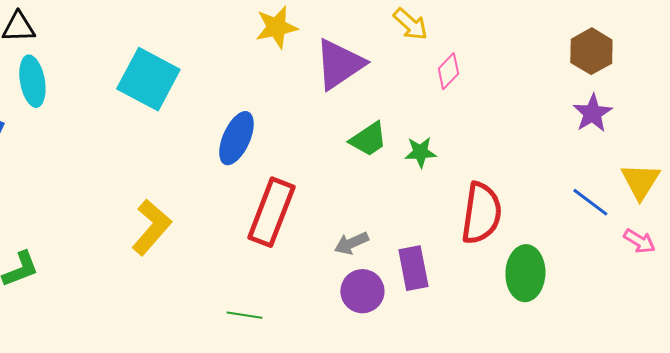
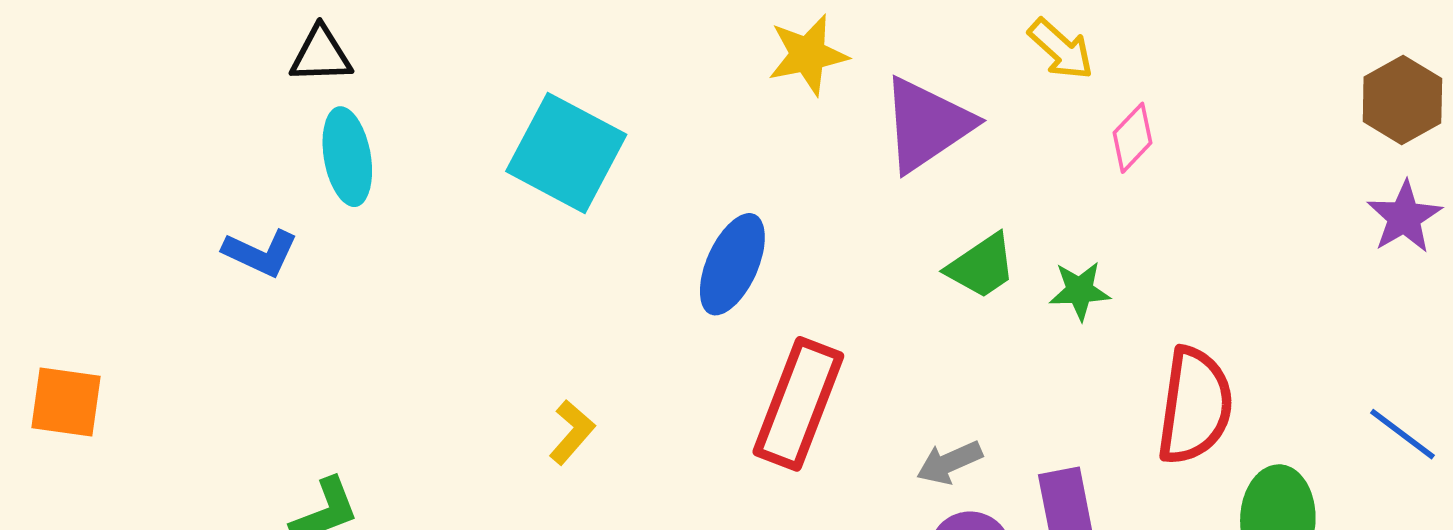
blue line: (590, 202) -> (1402, 434), moved
yellow L-shape: (151, 227) -> (572, 432), size x0.6

